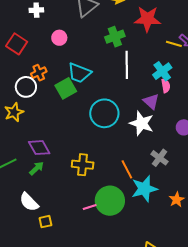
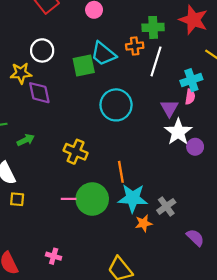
orange cross: (39, 73) -> (135, 46), moved
white star: (142, 123) -> (178, 132), moved
purple diamond: (39, 148) -> (39, 93), moved
gray cross: (159, 158) -> (166, 206), moved
orange star: (177, 200) -> (144, 223), moved

